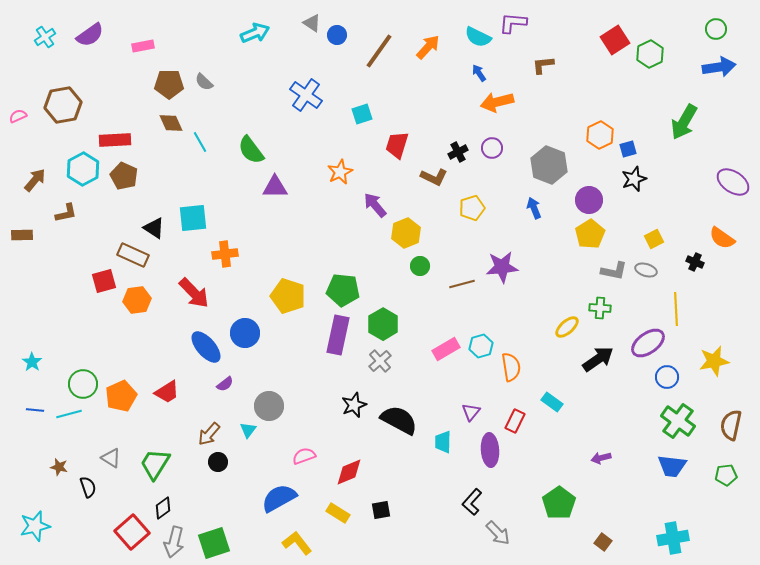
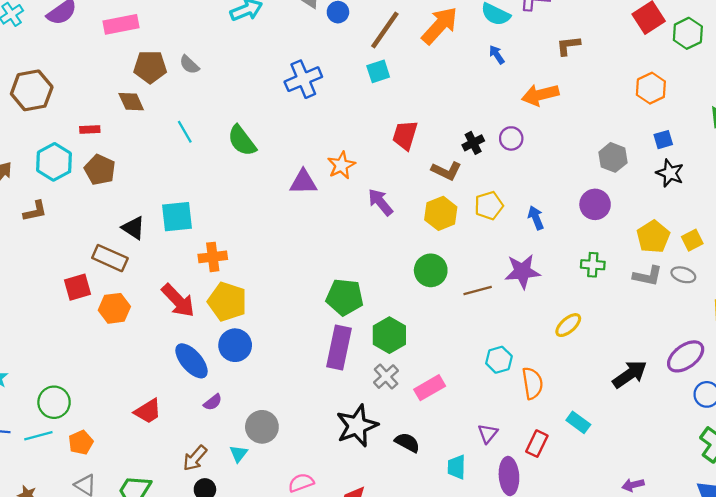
pink rectangle: (143, 46) -> (121, 24), size x1.4
orange arrow: (428, 47) -> (440, 26), size x1.4
blue cross: (306, 95) -> (303, 79), turned 32
orange arrow: (497, 102) -> (540, 95), moved
cyan square: (362, 114) -> (378, 71), moved
brown diamond: (171, 123) -> (131, 102), moved
orange hexagon: (600, 135) -> (651, 88), moved
red rectangle: (115, 140) -> (90, 129), size x0.6
gray hexagon: (549, 165) -> (613, 157), moved, size x0.7
black star: (634, 179) -> (670, 173), turned -30
purple triangle: (275, 187) -> (303, 182), moved
purple circle: (589, 200) -> (595, 204), moved
blue arrow: (534, 208) -> (536, 218), moved
yellow hexagon: (406, 233) -> (441, 213), moved
yellow pentagon: (590, 234) -> (653, 237), moved
green circle: (420, 266) -> (431, 270), size x1.5
yellow pentagon: (288, 296) -> (227, 302), moved
green cross: (600, 308) -> (593, 265), moved
yellow ellipse: (567, 327) -> (568, 325), moved
pink rectangle: (446, 349) -> (430, 388), moved
orange pentagon: (121, 396) -> (81, 442), moved, size x0.7
black star: (354, 405) -> (357, 426), size x1.5
black semicircle: (399, 420) -> (407, 442), size x0.6

